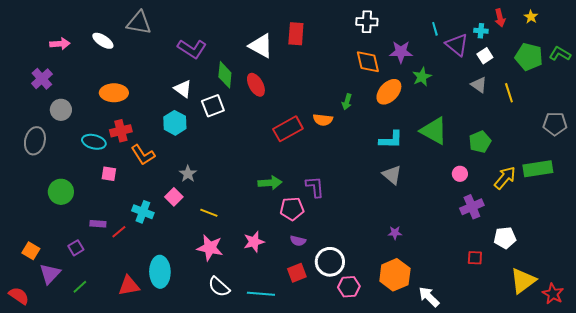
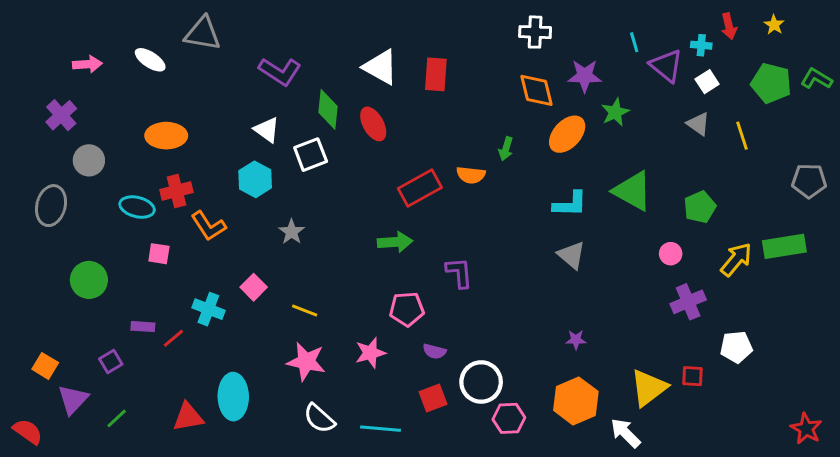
red rectangle: (296, 34) -> (436, 74), moved
gray star: (188, 174) -> (292, 232), moved
green arrow: (270, 183) -> (395, 242), moved
pink pentagon: (292, 209) -> (407, 309), moved
yellow triangle: (523, 281) -> (649, 388), moved

